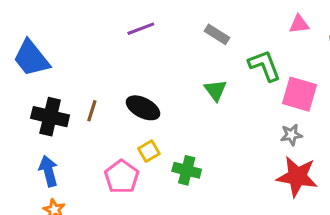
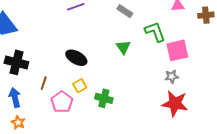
pink square: (299, 94) -> (177, 50), turned -30
brown line: (92, 111) -> (44, 83), moved

